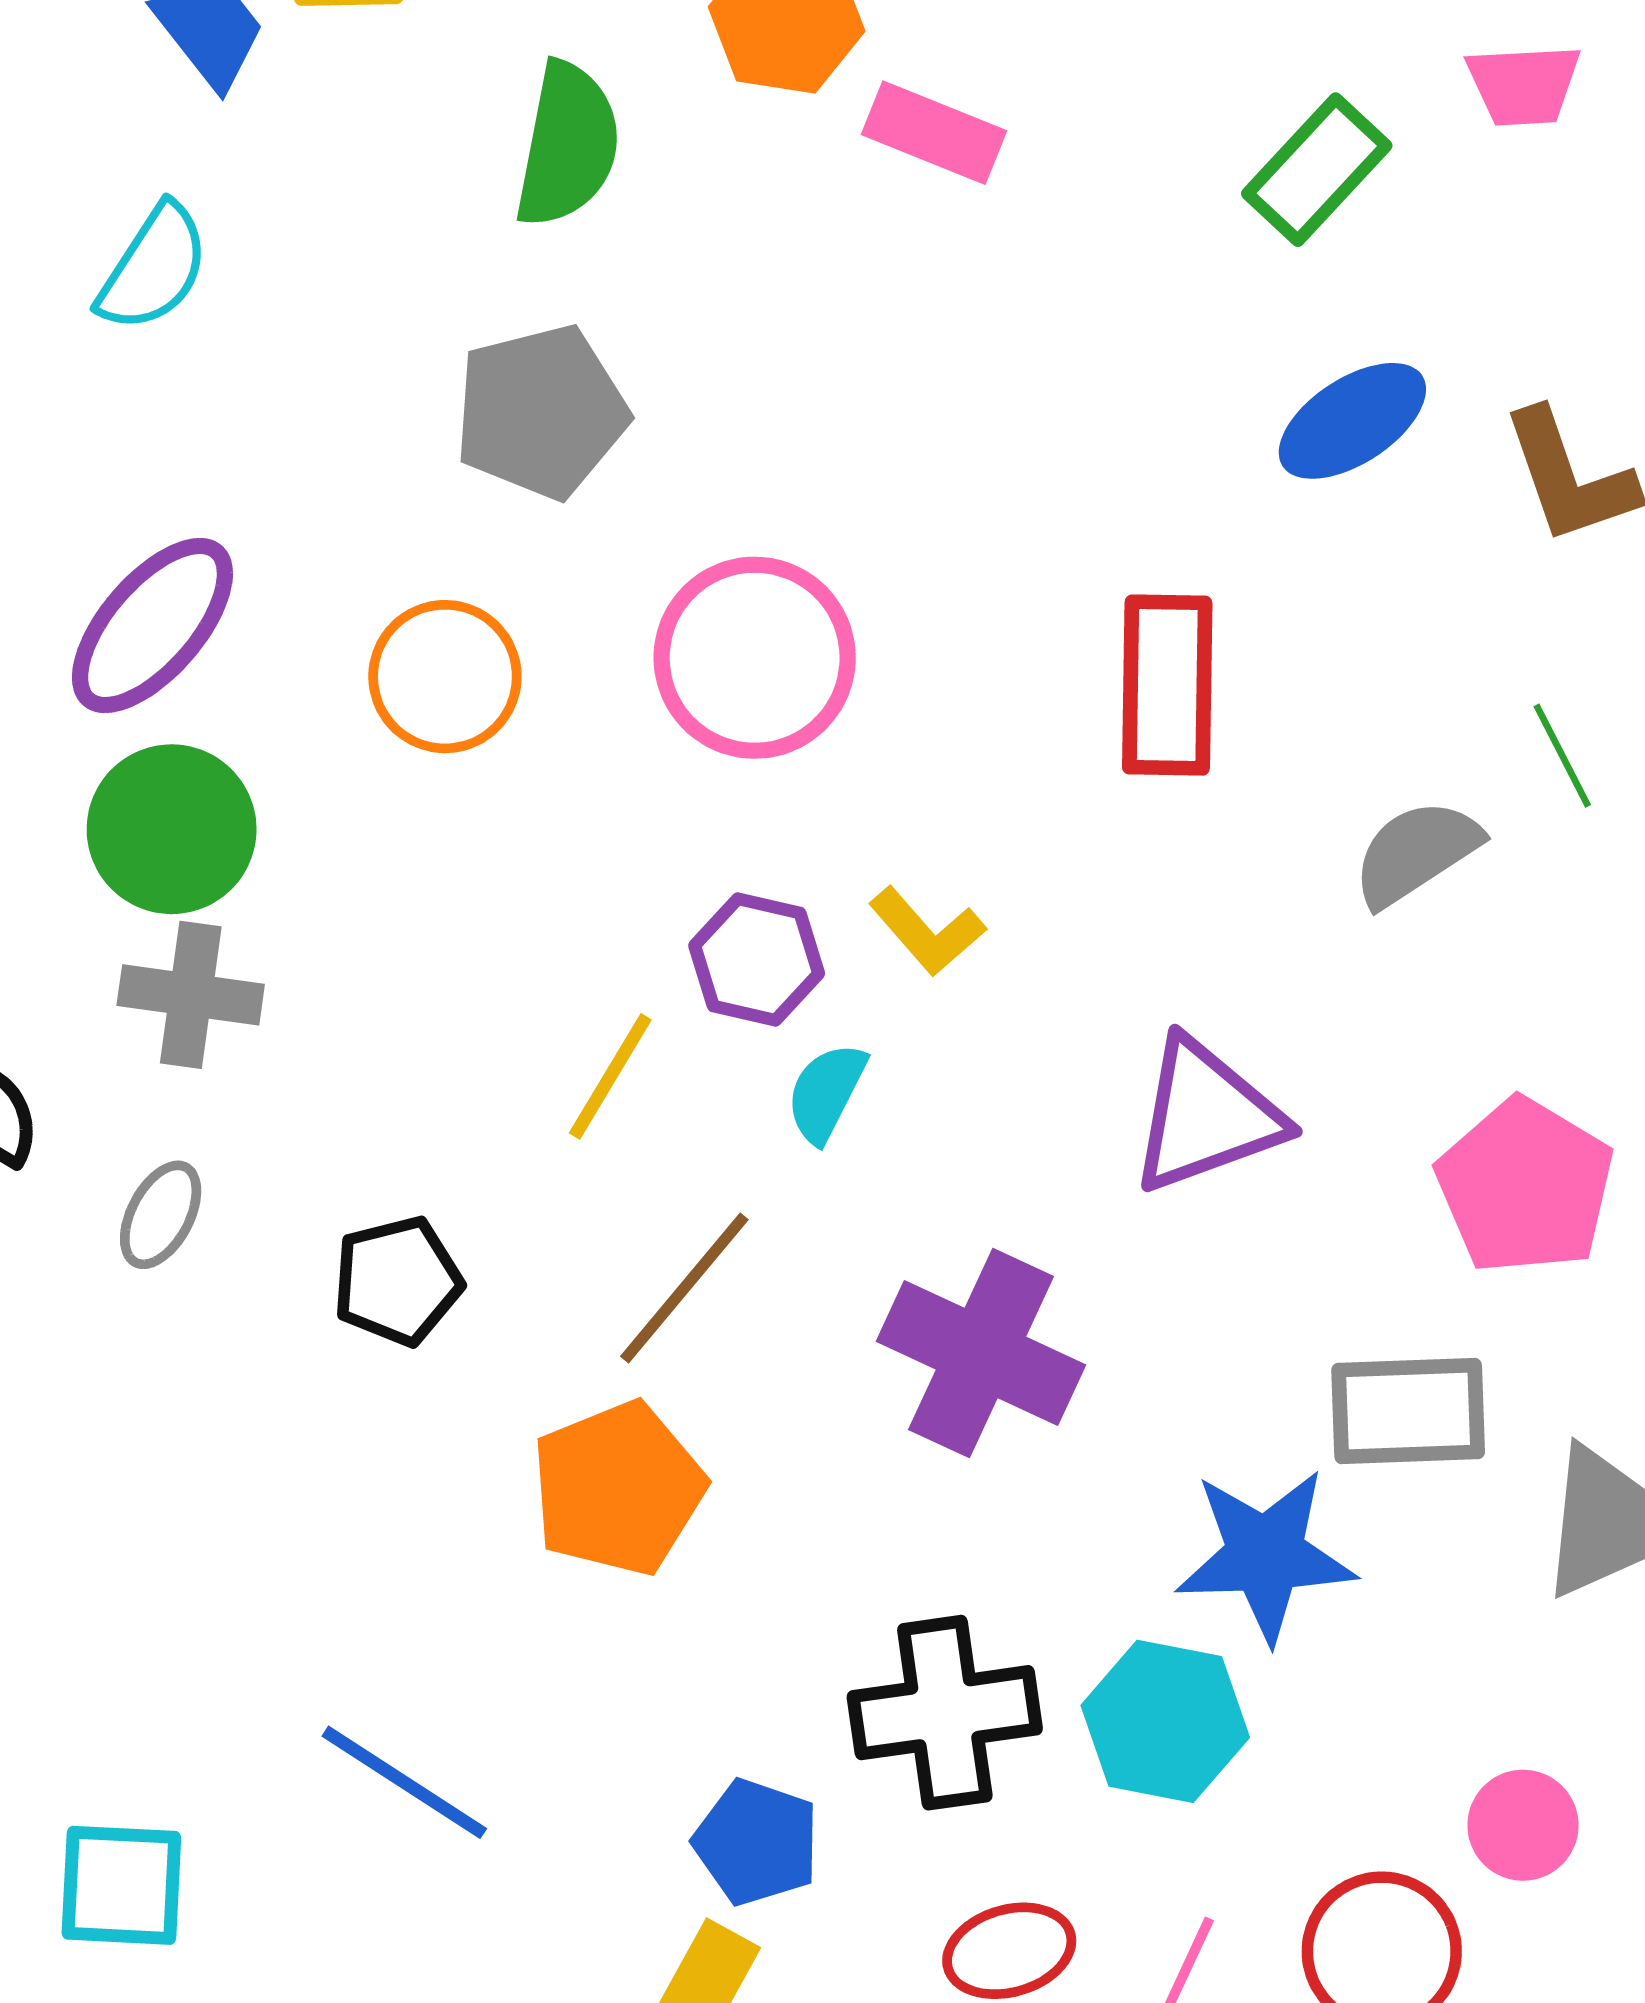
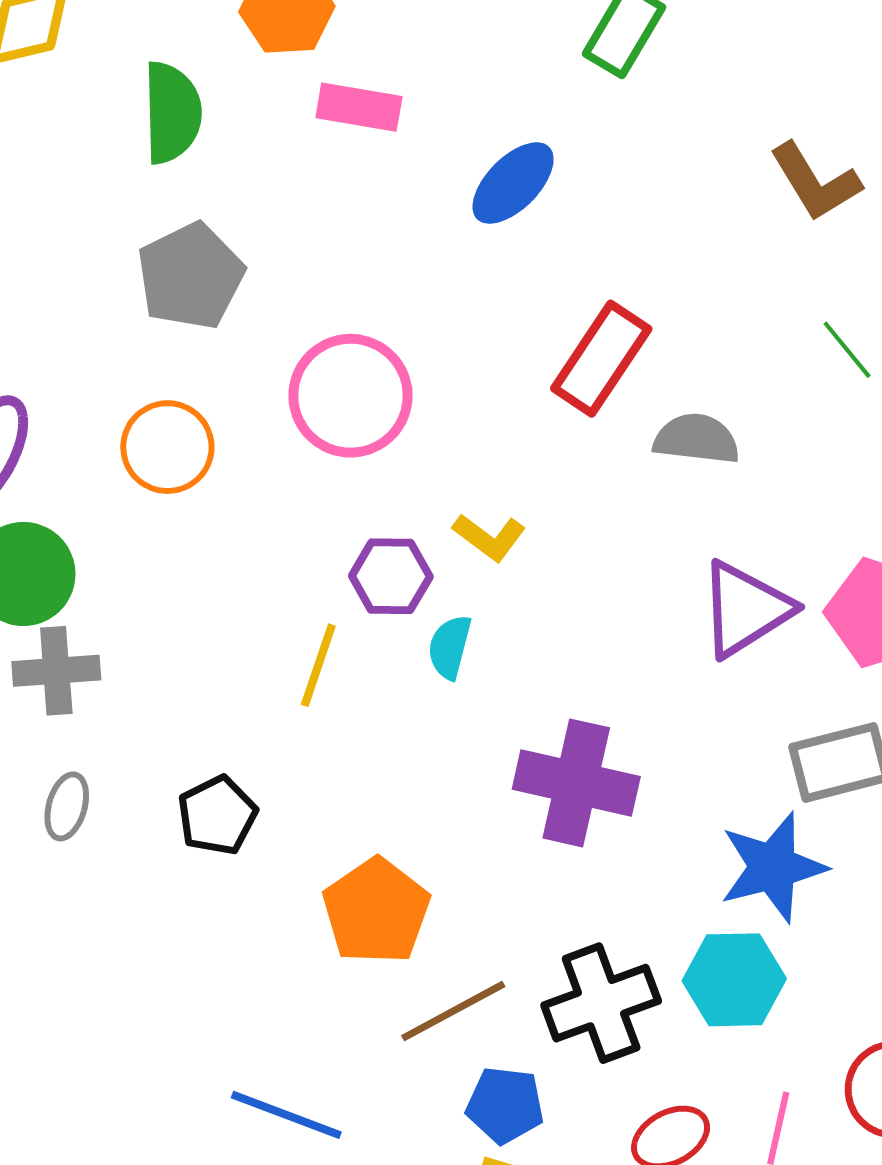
pink rectangle: (934, 133) -> (359, 107), moved
blue ellipse: (1352, 421) -> (513, 183), moved
red rectangle: (1167, 685) -> (601, 359), turned 45
gray semicircle: (1416, 853) -> (697, 439), moved, turned 52
purple triangle: (1206, 1116) -> (745, 609), moved
brown line: (684, 1288) -> (453, 1011), moved, turned 34

